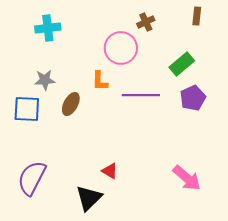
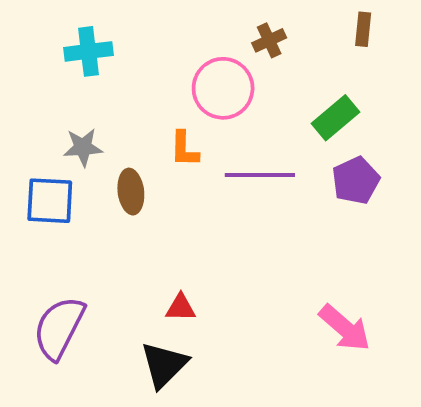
brown ellipse: (71, 104) -> (131, 192), turned -35
red triangle: (110, 171) -> (181, 308), moved, turned -30

